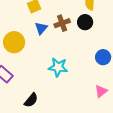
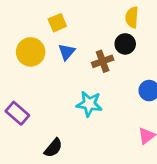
brown cross: (62, 23) -> (103, 61), moved
yellow circle: (14, 42) -> (31, 52), moved

